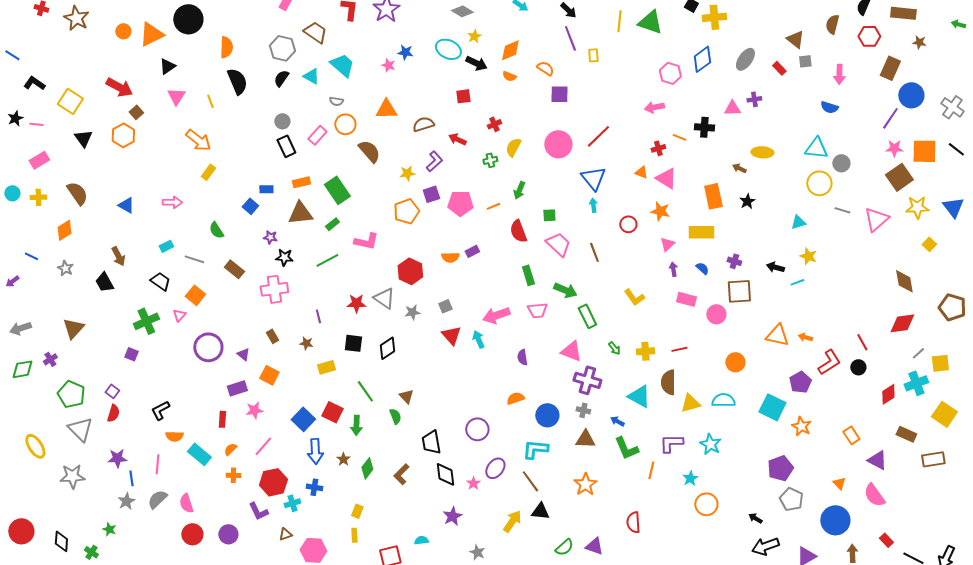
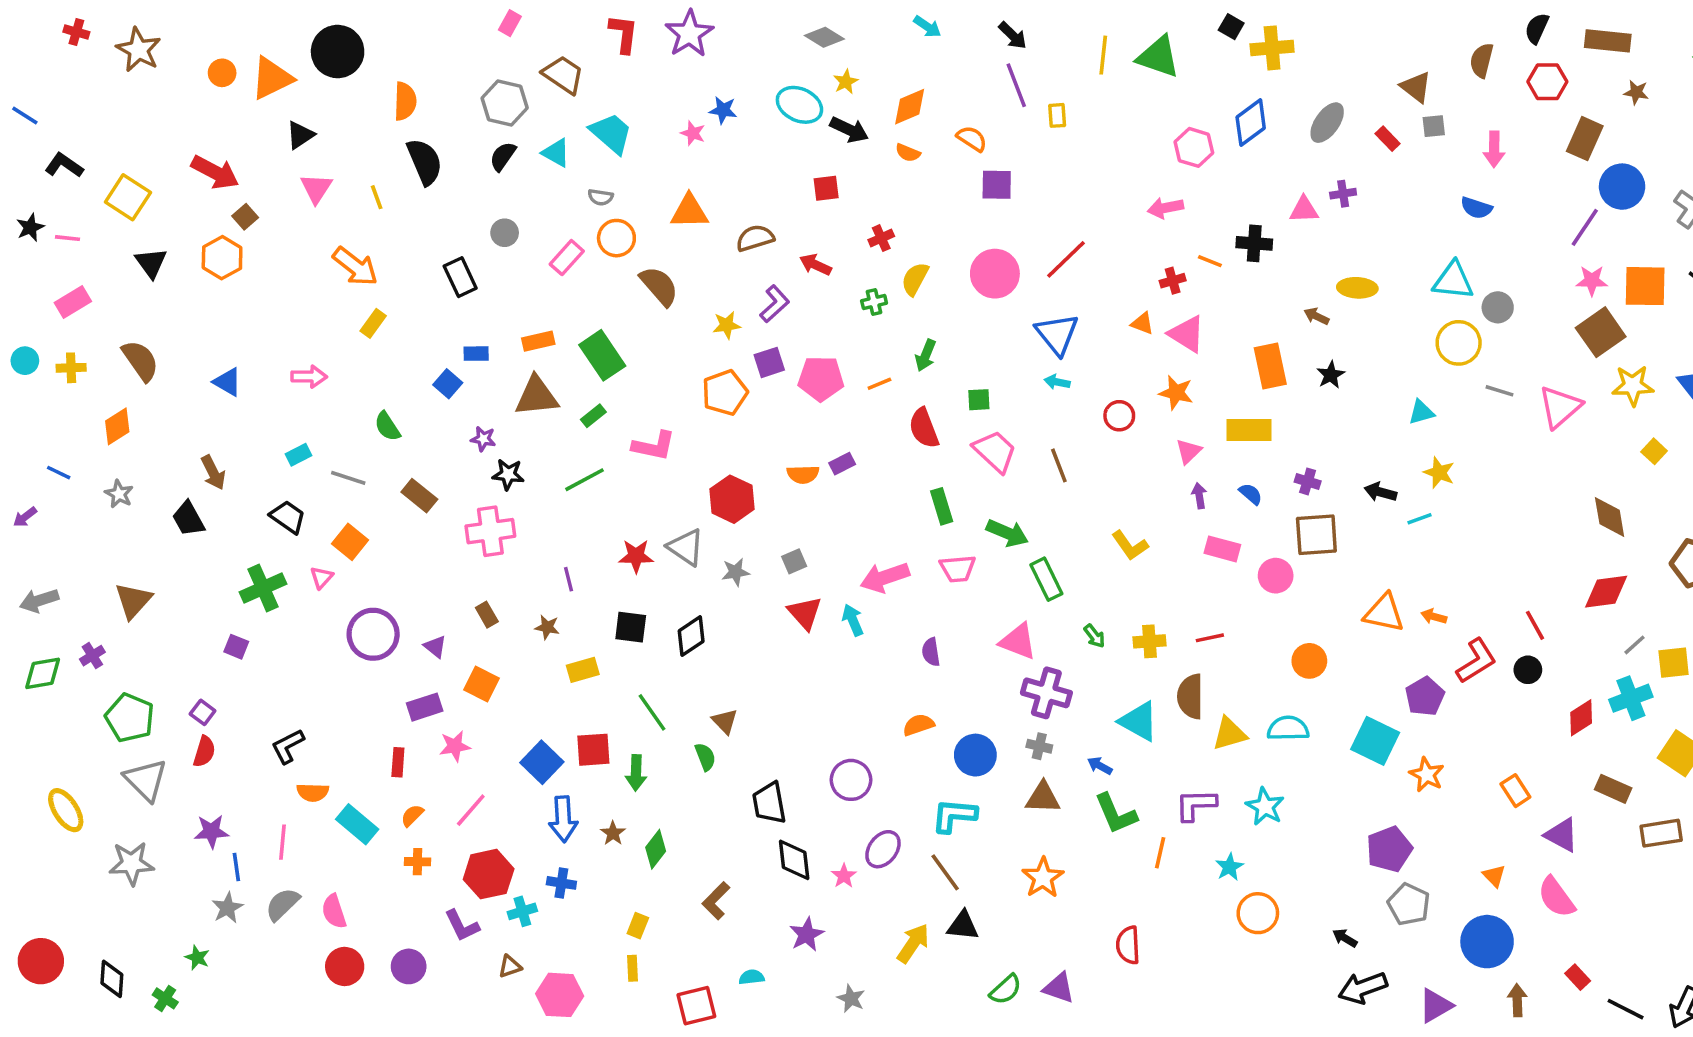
black rectangle: (286, 146) -> (460, 277), moved
cyan arrow: (593, 205) -> (1057, 382), turned -72
red square: (332, 412) -> (593, 750), turned -30
brown L-shape: (401, 474) -> (716, 901), moved

